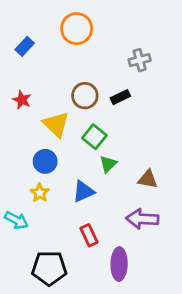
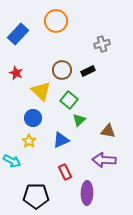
blue rectangle: (25, 46) -> (18, 34), size x1.5

